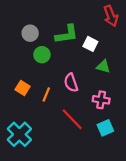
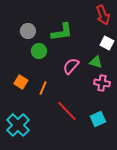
white square: (90, 44) -> (107, 43), moved
pink semicircle: (71, 83) -> (71, 66), moved, turned 60
pink cross: (101, 100) -> (102, 83), moved

